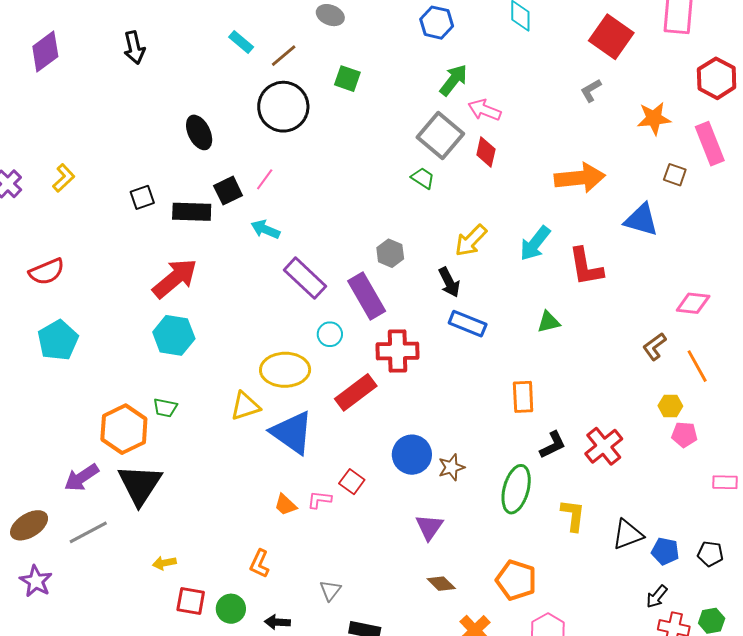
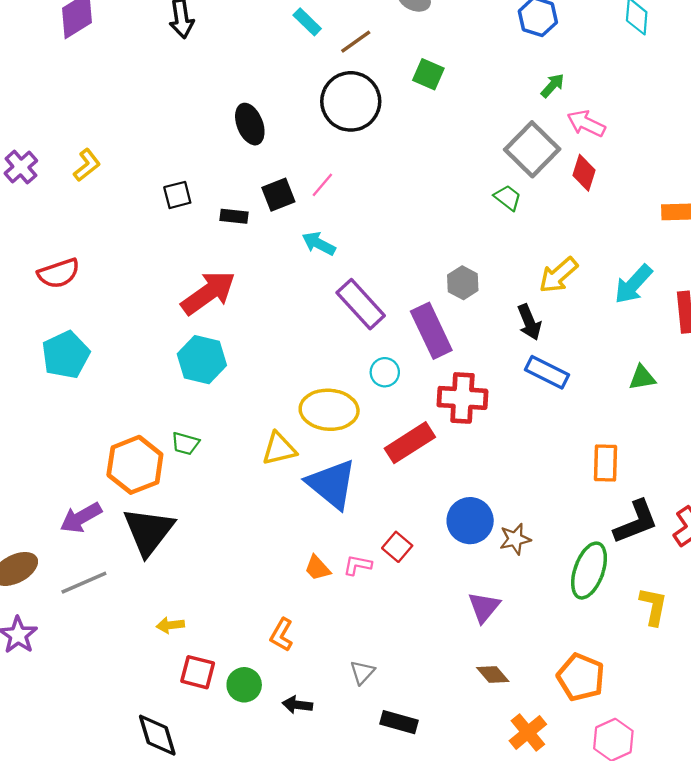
green arrow: (454, 80) -> (553, 86), size x0.7
black rectangle: (192, 212) -> (234, 216), size x0.6
black L-shape: (553, 445) -> (636, 522), size x1.4

